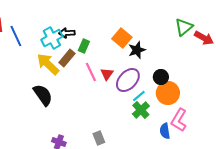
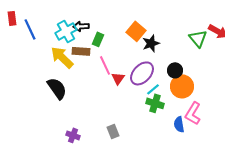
green triangle: (184, 27) -> (198, 38), moved, turned -30
brown rectangle: (67, 58) -> (81, 51), turned 54
red triangle: (107, 74) -> (118, 78), moved
green cross: (141, 110) -> (155, 103), turned -30

